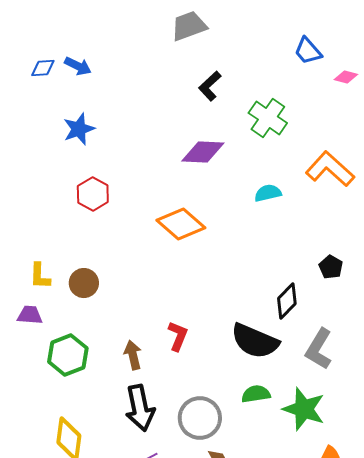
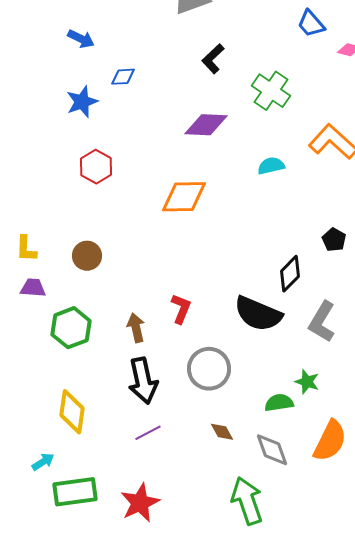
blue diamond: (43, 68) -> (123, 77), moved
orange diamond: (181, 224) -> (184, 197), turned -42
yellow L-shape: (40, 276) -> (26, 249), moved
green semicircle: (256, 394) -> (279, 403), moved
green star: (304, 409) -> (307, 382), size x0.6
gray circle: (200, 418) -> (209, 369), moved

